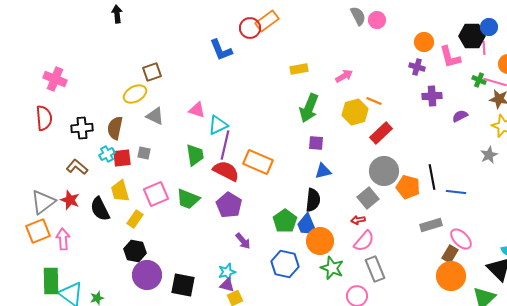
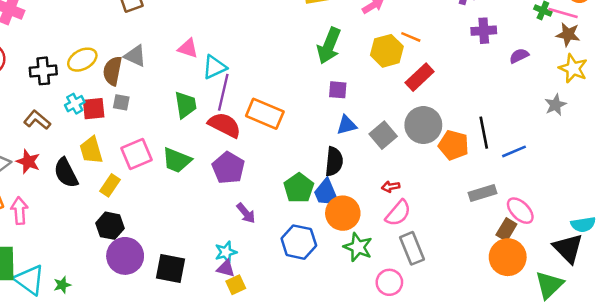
yellow ellipse: (135, 94) -> (82, 60), moved
brown semicircle: (115, 128) -> (113, 71), moved
blue line: (456, 192) -> (514, 151), turned -30
gray square: (368, 198) -> (383, 135), moved

